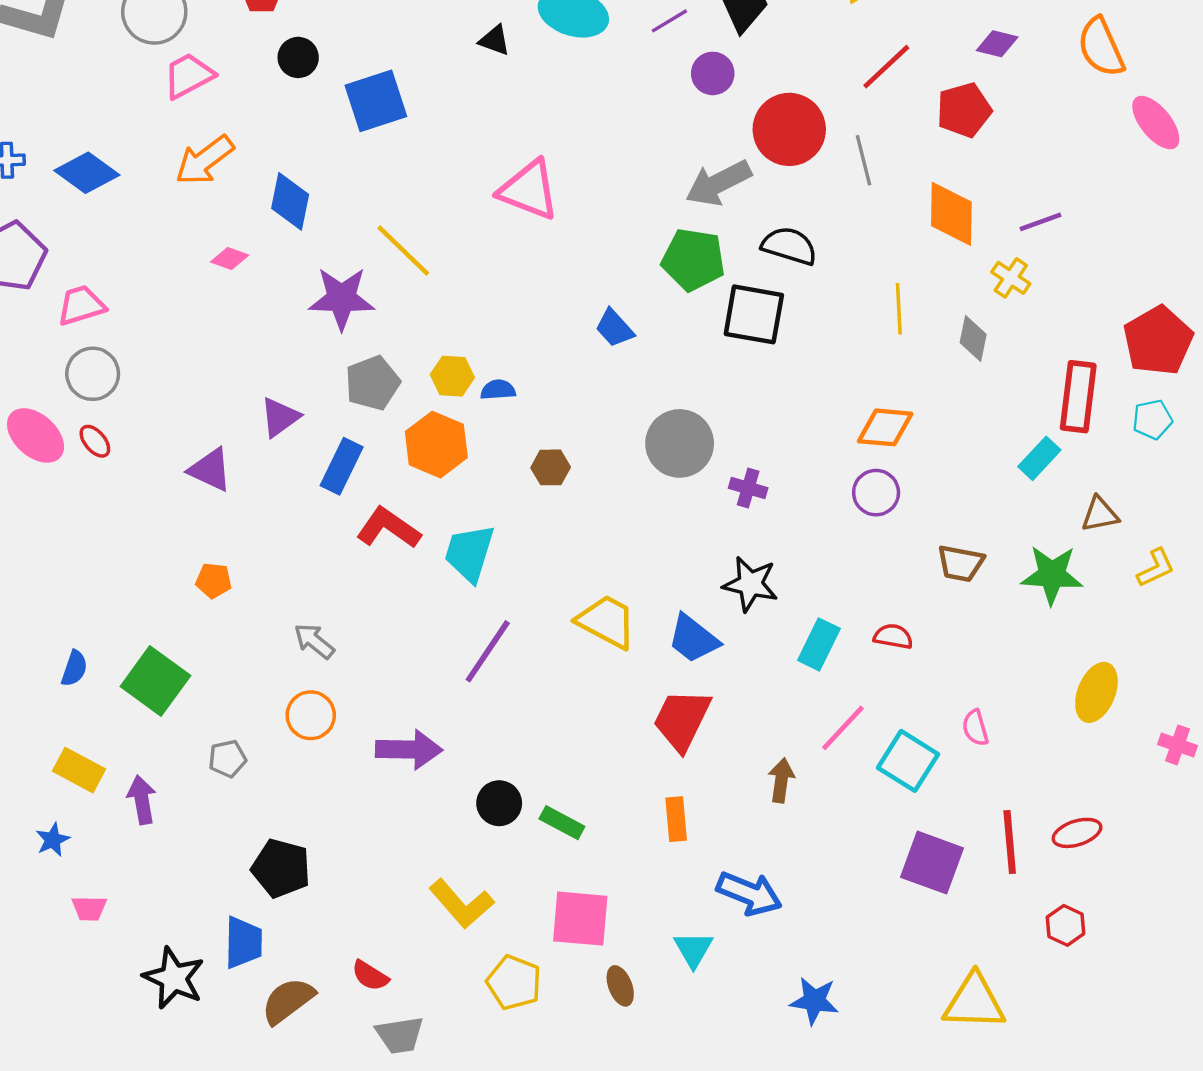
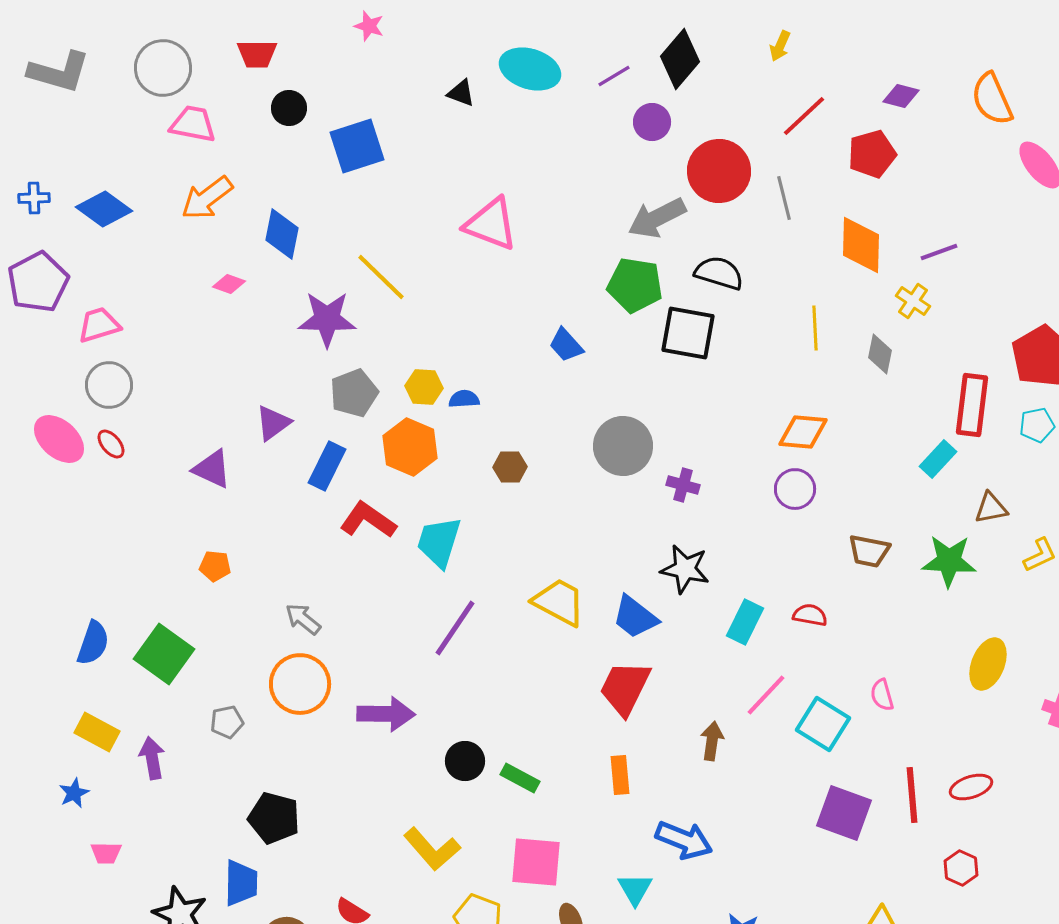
pink trapezoid: (189, 76) -> (193, 124), turned 39
blue semicircle: (74, 668) -> (93, 643), size x1.4
orange circle: (311, 715) -> (300, 684), size x1.4

